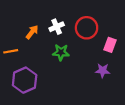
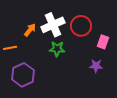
white cross: (57, 27) -> (53, 25), size x1.6

